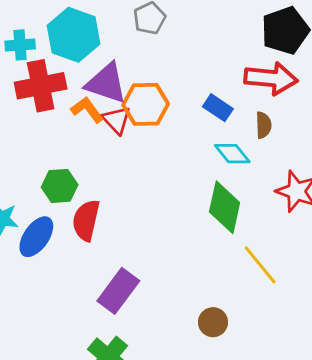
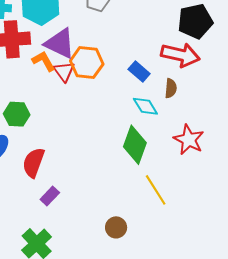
red semicircle: (86, 220) -> (33, 163), moved
purple rectangle: (118, 291) -> (50, 196), size x0.6

